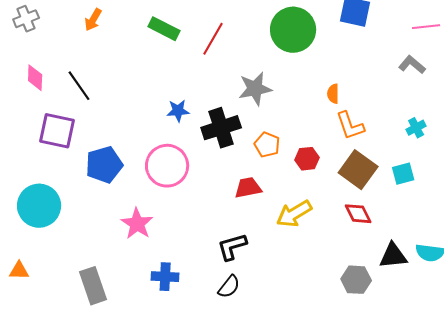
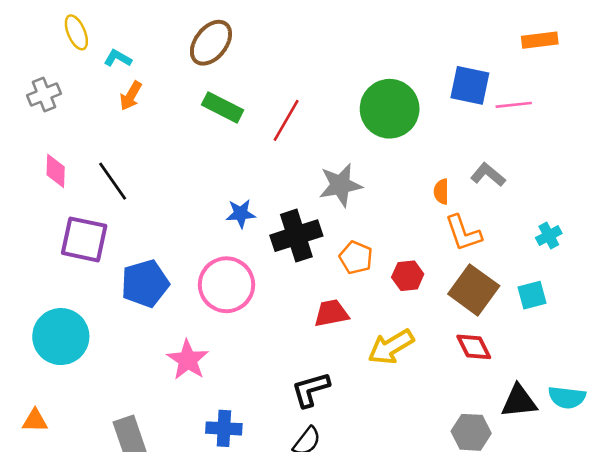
pink line: (426, 27) -> (514, 105), moved
gray L-shape: (412, 65) -> (488, 175), moved

